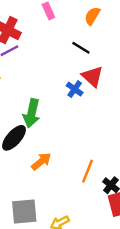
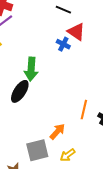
orange arrow: (41, 161) -> (57, 131), moved

